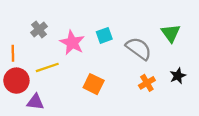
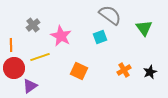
cyan square: (104, 35) -> (100, 37), moved
gray semicircle: (139, 49) -> (110, 15), moved
black star: (178, 76) -> (150, 72), moved
purple triangle: (35, 102) -> (30, 86), turned -42

